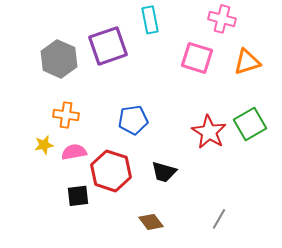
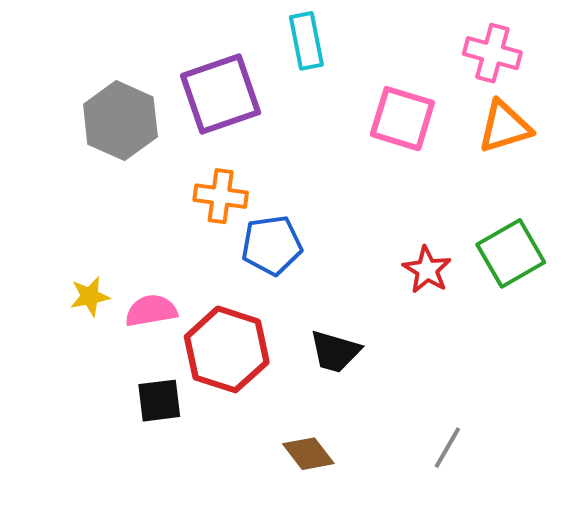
pink cross: (222, 19) -> (492, 53), moved
orange cross: (66, 115) -> (221, 196), moved
red star: (209, 132) -> (427, 270), size x0.7

